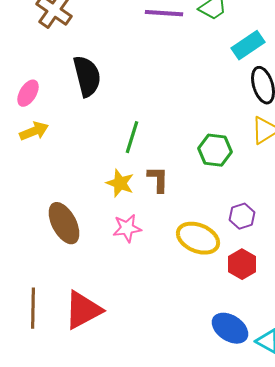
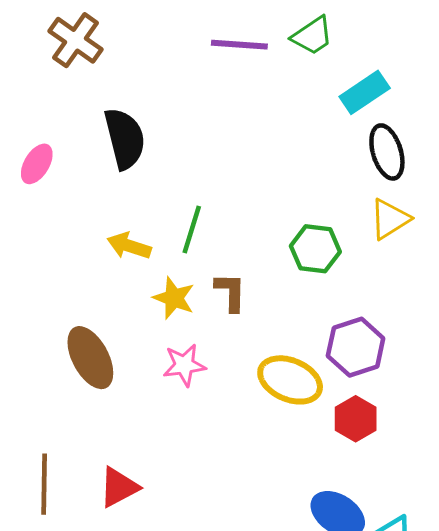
yellow arrow: (34, 131) -> (129, 246), moved, turned -140
purple hexagon: (242, 216) -> (356, 347), size x1.5
red triangle: (83, 310) -> (119, 487), size x0.7

